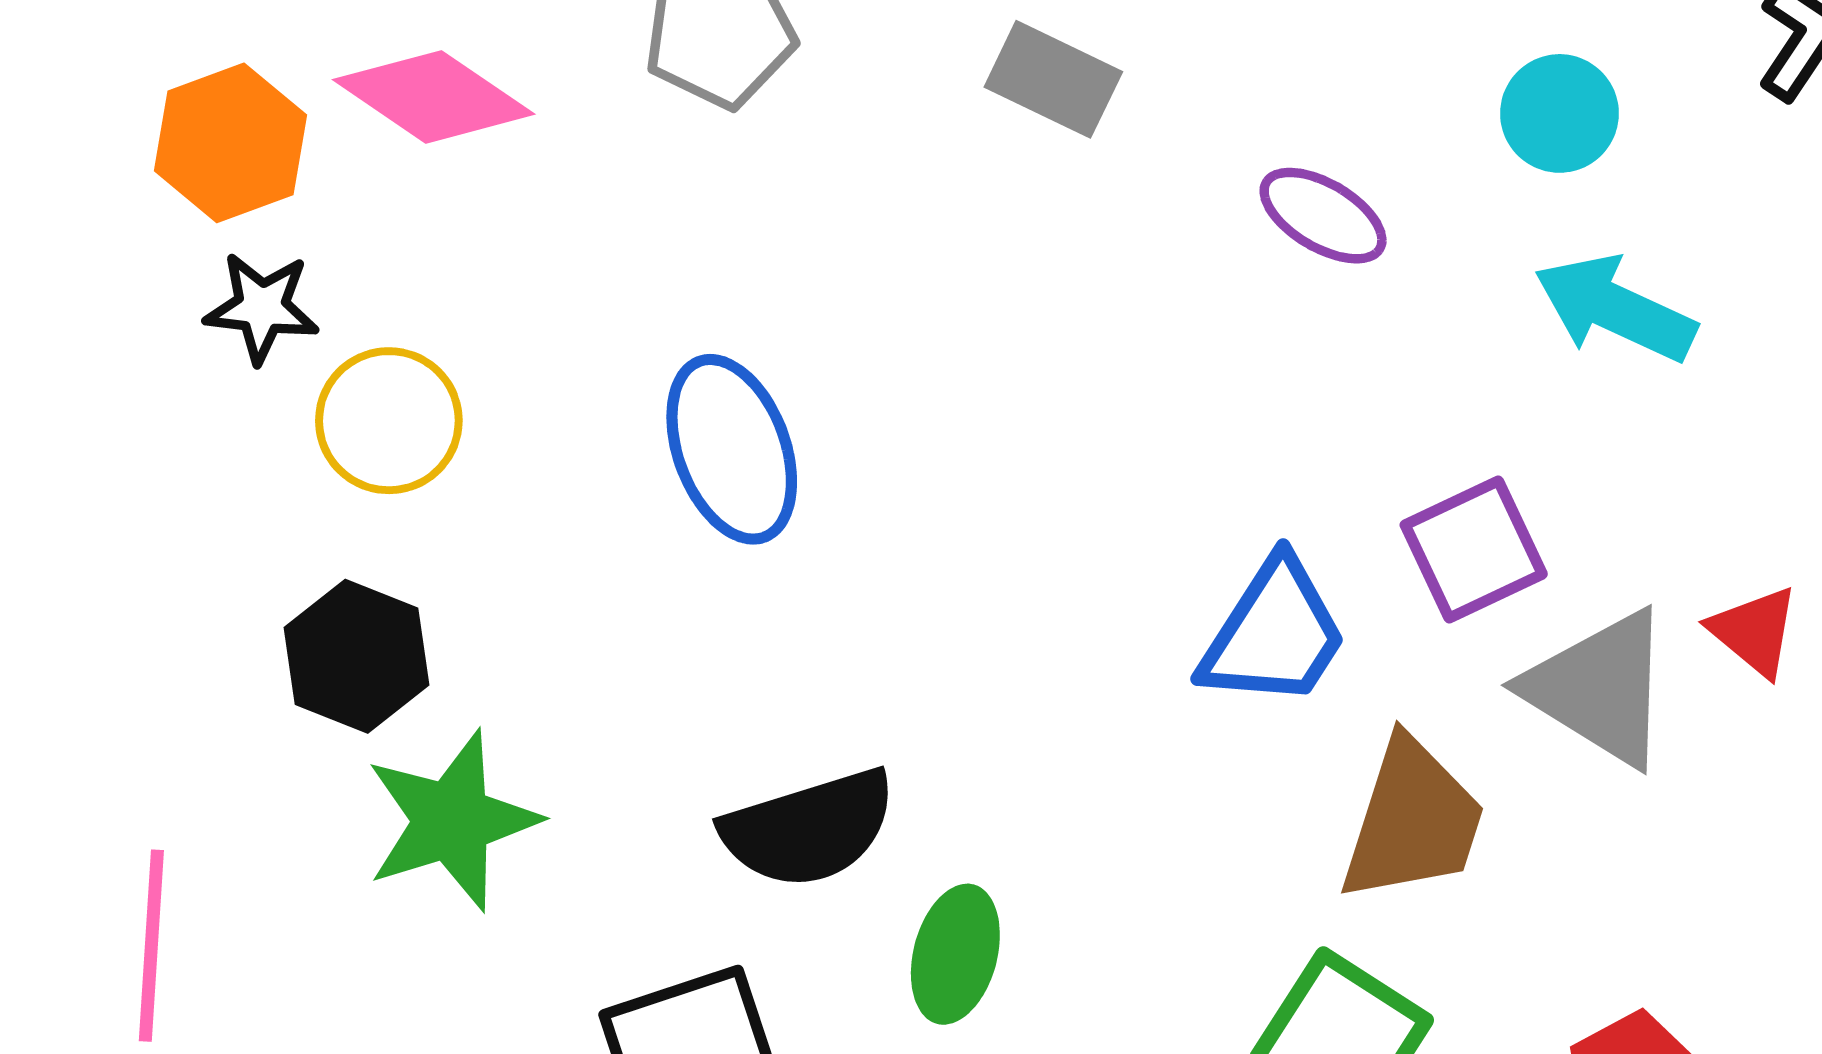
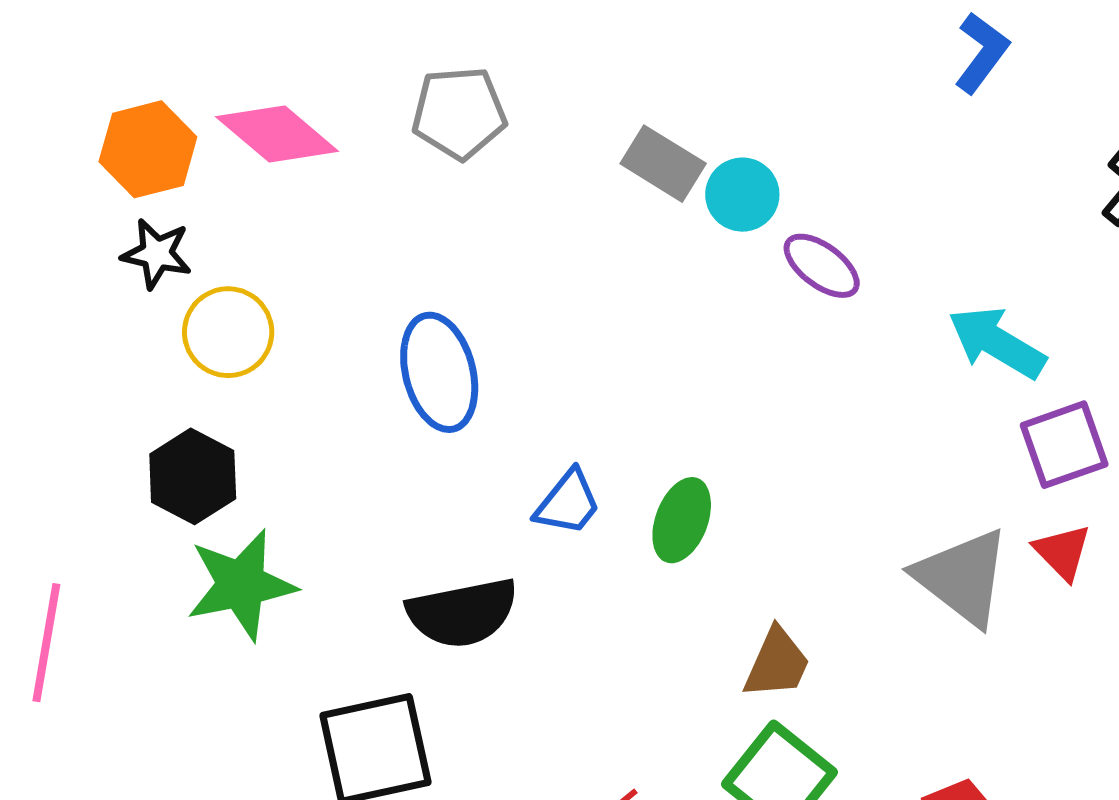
cyan circle: (1559, 113) -> (742, 195), moved
purple square: (1474, 550) -> (1064, 445), moved
blue trapezoid: (1274, 634) -> (568, 503), moved, size x0.7
brown trapezoid: (1413, 820) -> (777, 663), moved, size x0.7
green ellipse: (955, 954) -> (682, 520), moved

